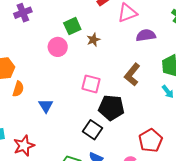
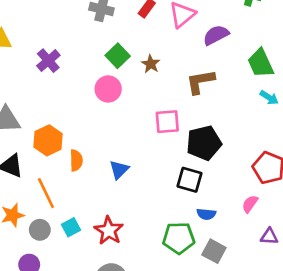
brown L-shape: (132, 75) -> (200, 82), moved, turned 60
blue triangle: (46, 106) -> (119, 170), turned 35

